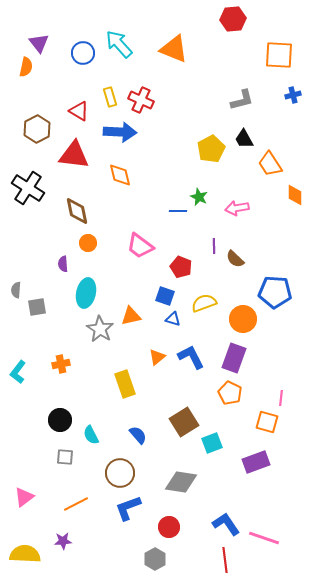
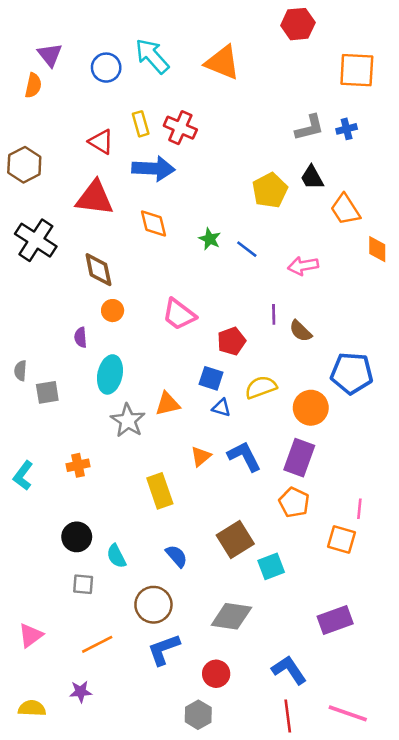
blue cross: (293, 95) -> (347, 129), moved
brown hexagon: (37, 129) -> (24, 165), moved
green star: (199, 197) -> (210, 239), moved
blue line: (178, 211) -> (247, 249), moved, turned 36
red pentagon: (181, 267) -> (231, 341), turned 30
purple rectangle: (256, 462) -> (335, 620), moved
pink line: (264, 538) -> (348, 713), moved
yellow semicircle: (25, 554) -> (32, 708), size x0.7

